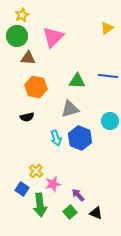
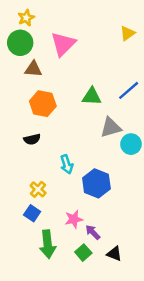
blue line: (108, 76) -> (129, 90), turned -48
gray triangle: (70, 109) -> (111, 127), moved
blue hexagon: (80, 138) -> (96, 183), moved
yellow cross: (36, 171) -> (38, 189), moved
pink star: (53, 184) -> (74, 219), moved
blue square: (22, 189) -> (32, 213), moved

